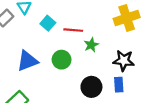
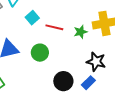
green star: (91, 45) -> (81, 32), moved
blue rectangle: (119, 85) -> (88, 83), turned 40

